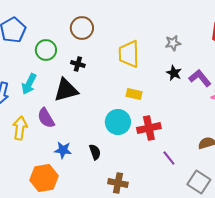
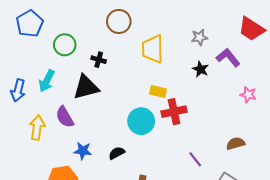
brown circle: (82, 28) -> (119, 21), moved
purple L-shape: (200, 78) -> (228, 58), moved
red cross: (149, 128) -> (174, 112), moved
black semicircle: (95, 152) -> (117, 153), turned -98

